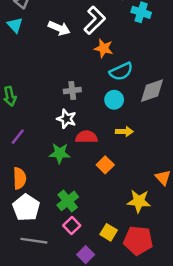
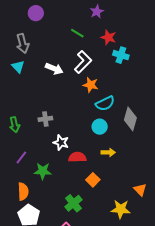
gray cross: (72, 91) -> (45, 119), moved
gray diamond: (152, 91) -> (130, 119), turned -55
green star: (60, 153) -> (43, 171), moved
green cross: (68, 201) -> (73, 203), moved

